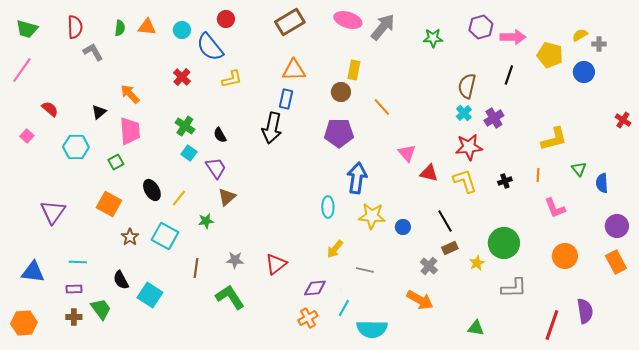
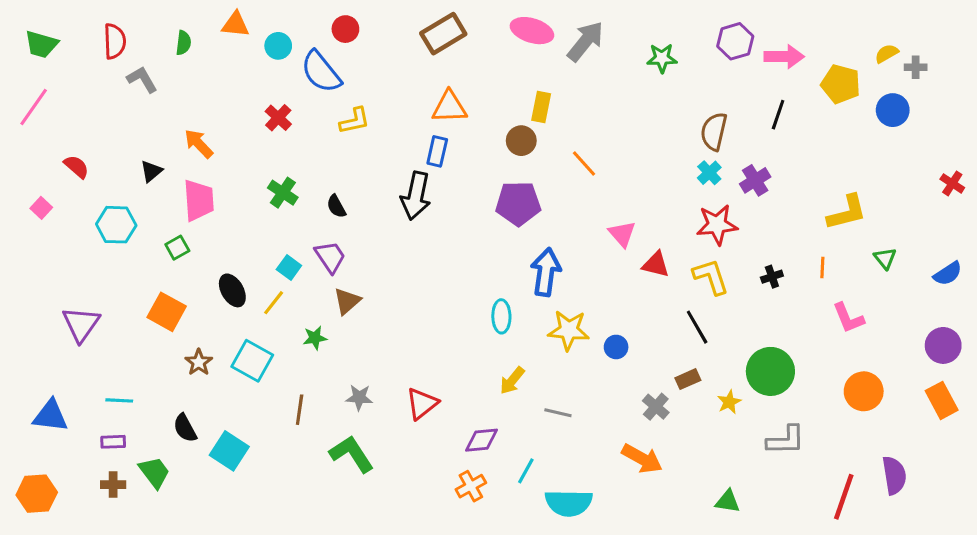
orange triangle: (147, 27) -> (235, 24), moved
cyan square: (189, 153) -> (289, 268), moved
blue semicircle: (602, 183) -> (948, 274), moved, turned -120
black line: (445, 221) -> (697, 327), moved

